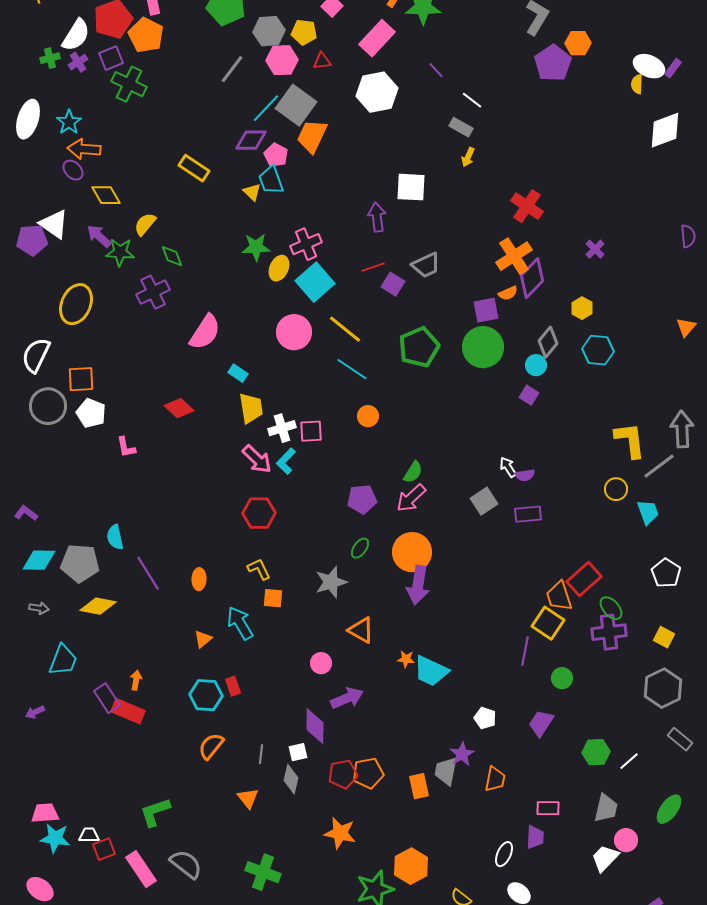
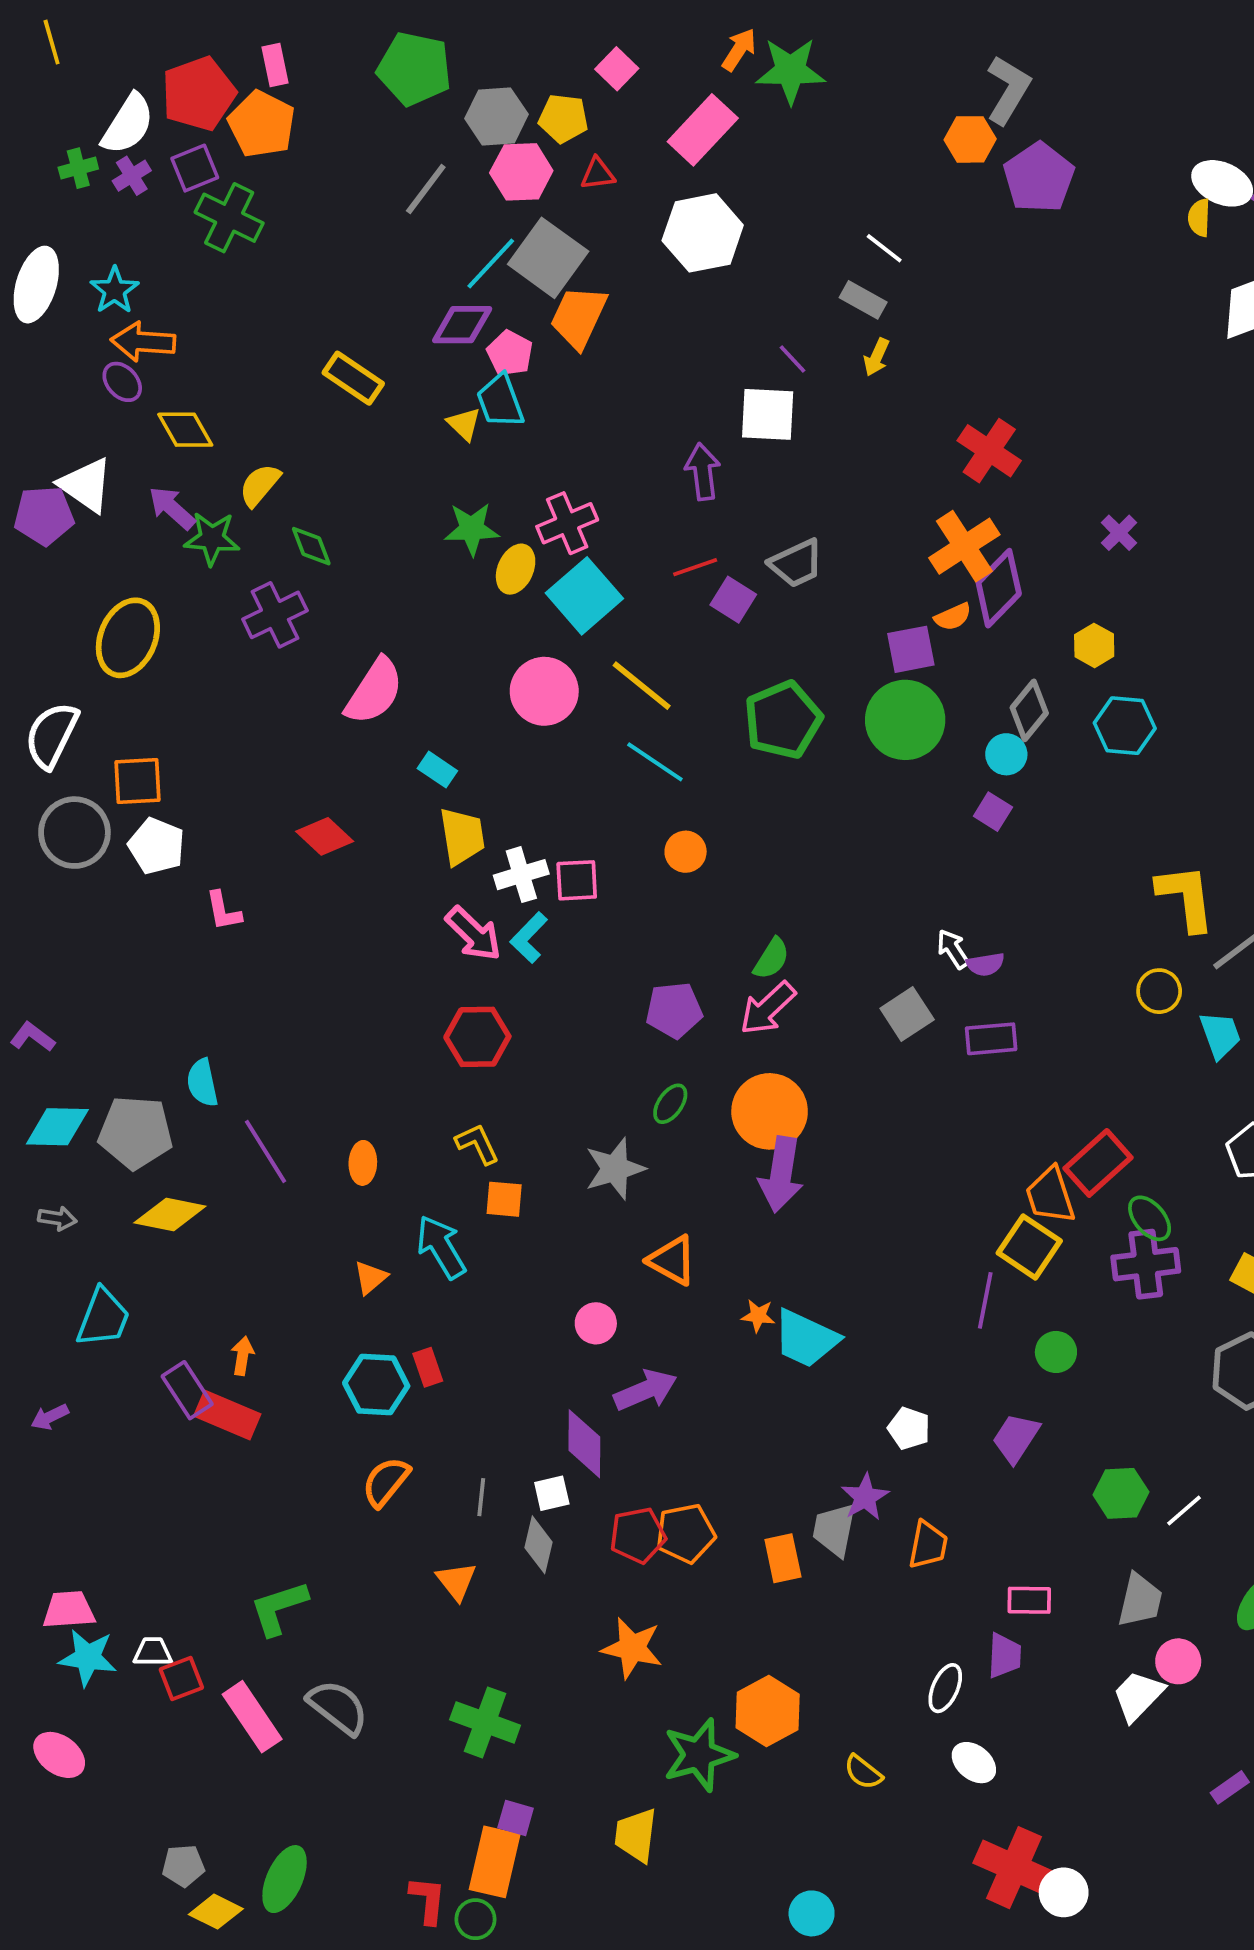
orange hexagon: (578, 43) -> (970, 139), moved
purple line: (436, 70) -> (792, 359), moved

